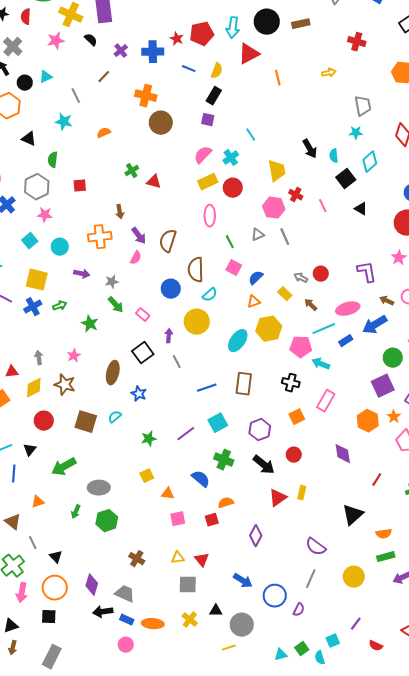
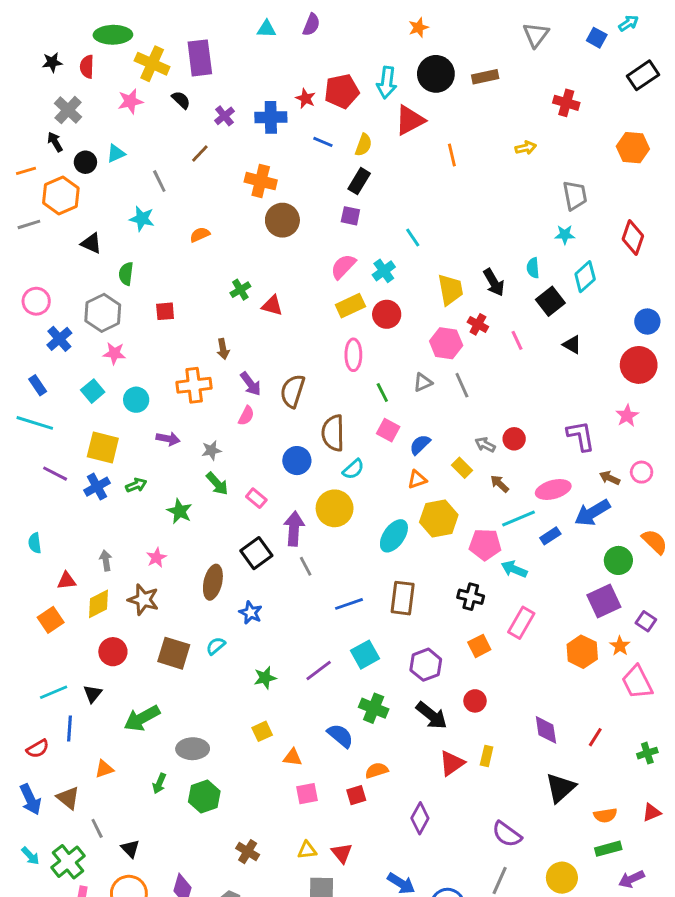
black arrow: (310, 149) -> (494, 282), moved
purple arrow: (169, 336) -> (294, 529), size x1.6
purple diamond: (343, 454) -> (546, 730), moved

